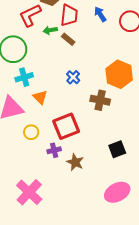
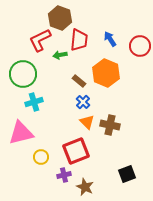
brown rectangle: (68, 39) -> (79, 81), moved
orange hexagon: (119, 74) -> (106, 73), moved
orange triangle: (40, 97) -> (87, 122), moved

